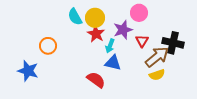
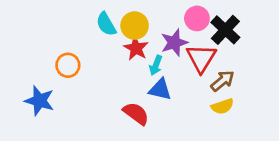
red triangle: (142, 41) -> (201, 58), size x1.6
black cross: (173, 43) -> (225, 30), moved, turned 30
brown arrow: (157, 57) -> (222, 81), size x0.7

